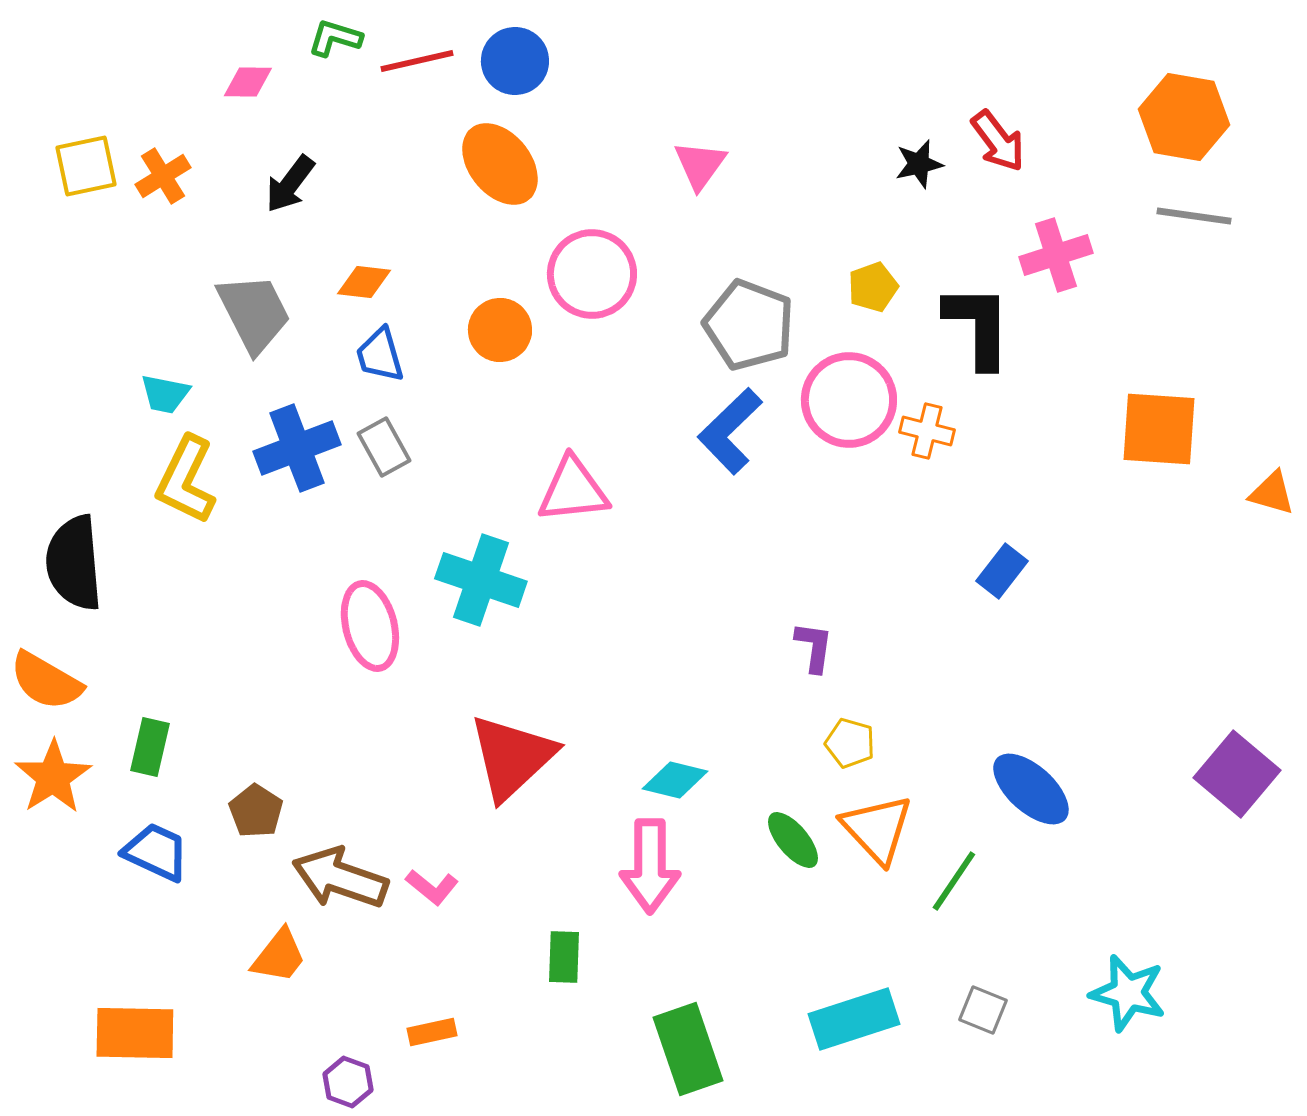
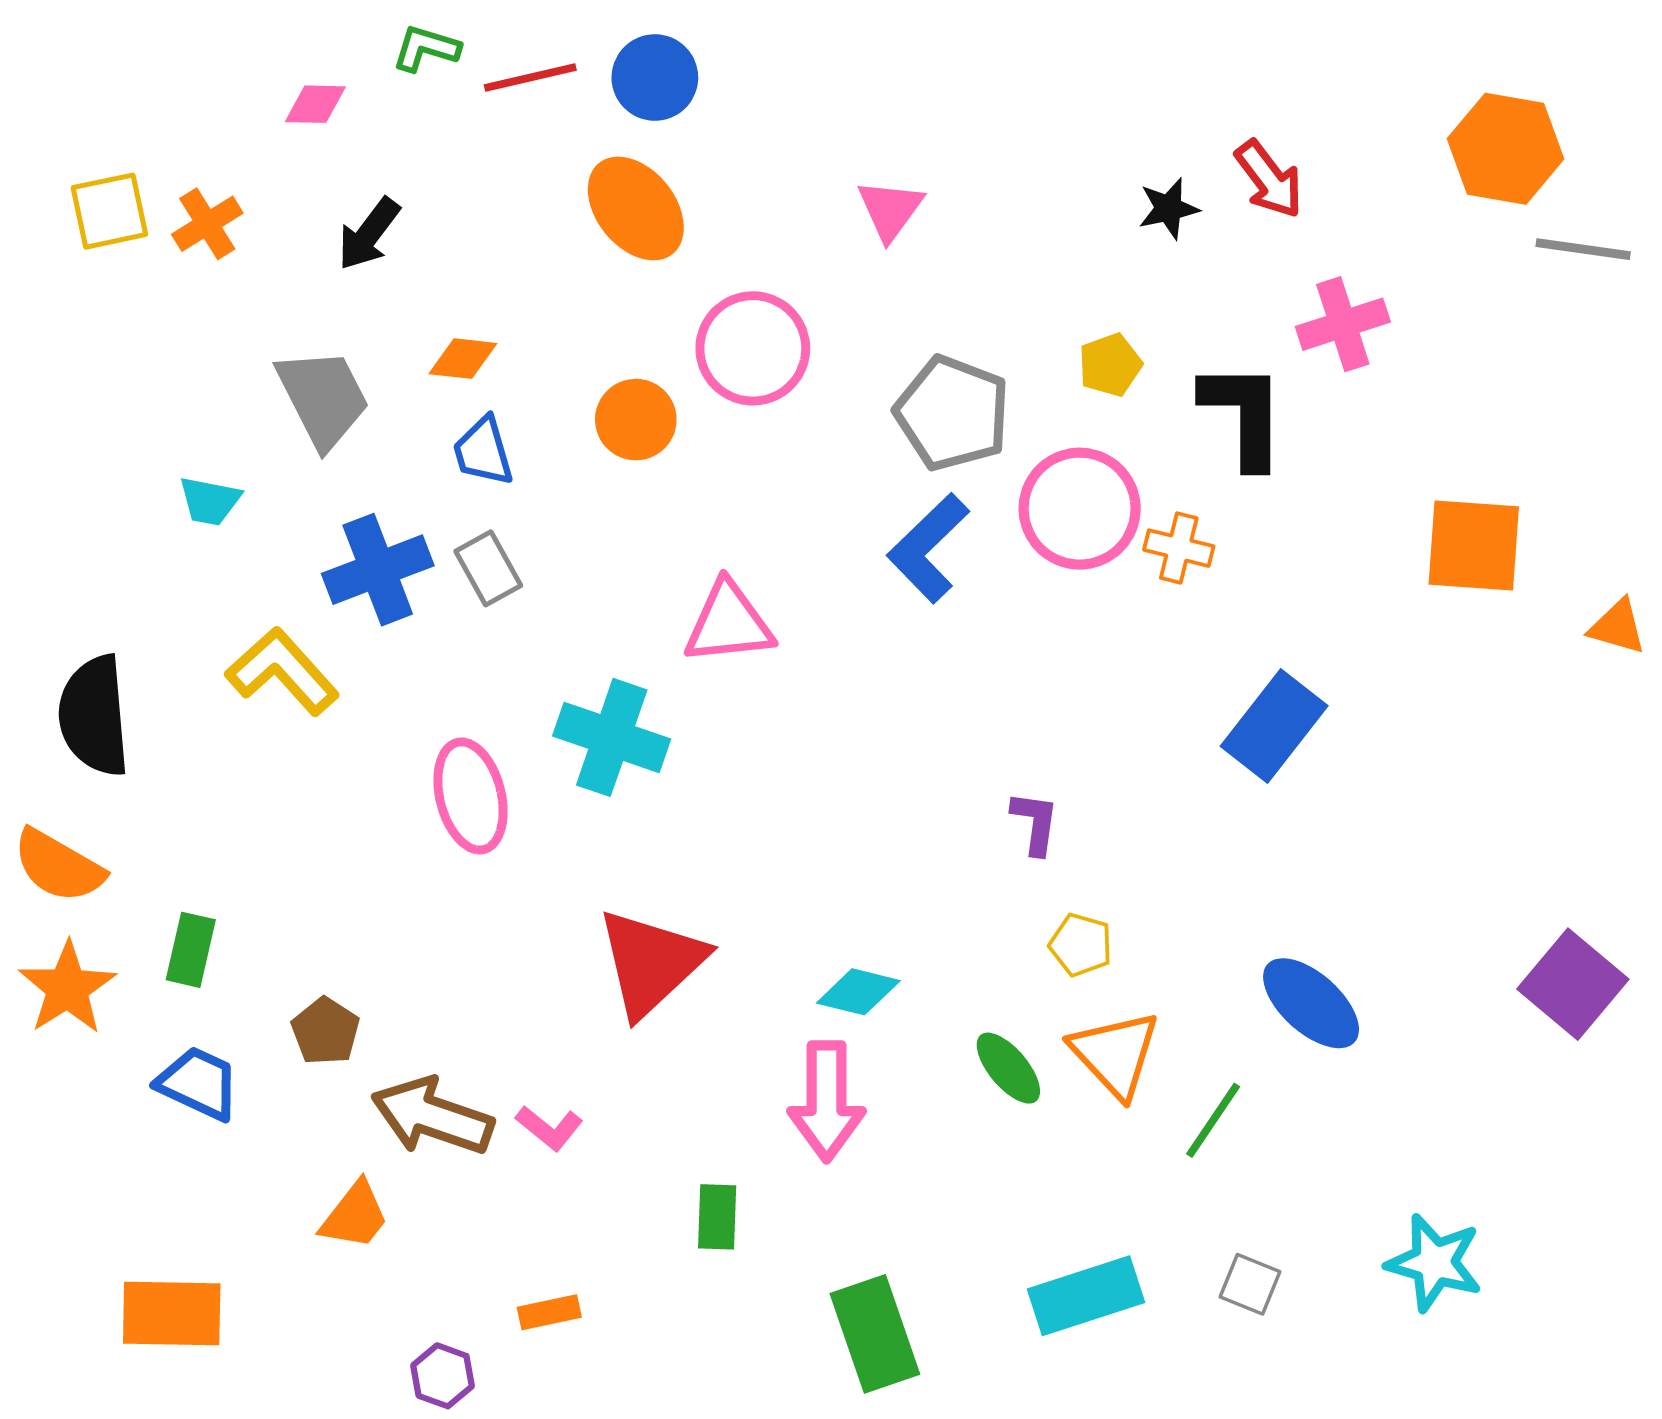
gray line: (1194, 216) -> (1583, 249), moved
yellow L-shape: (186, 480) -> (282, 671), moved, turned 112
blue rectangle: (1002, 571) -> (1274, 726), size x1.6

